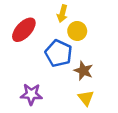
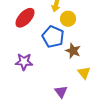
purple star: (31, 94) -> (24, 62), moved
yellow triangle: (86, 98) -> (84, 73), moved

